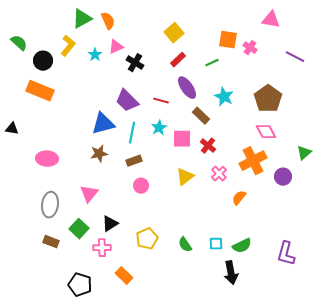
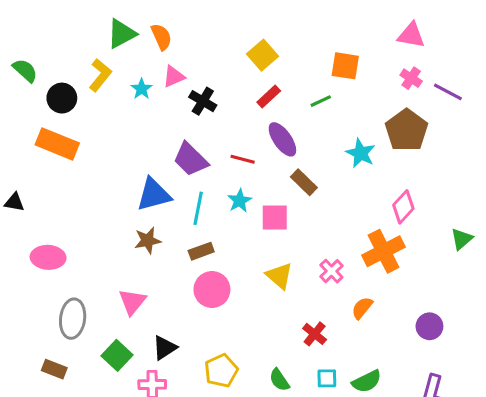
pink cross: (250, 48) -> (411, 78), moved
cyan star: (224, 97) -> (361, 153), moved
brown pentagon: (268, 99) -> (407, 130), moved
pink diamond: (266, 132) -> (403, 207), turned 70
red cross: (208, 146) -> (315, 334), moved
pink ellipse: (47, 159) -> (48, 257), moved
yellow triangle: (185, 177) -> (279, 276), turned -42
purple circle: (283, 177) -> (429, 326), moved
pink circle: (141, 186) -> (212, 290), size x1.5
brown rectangle: (51, 242) -> (54, 369), moved

